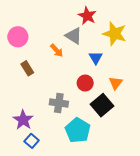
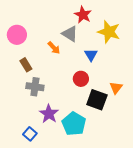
orange triangle: (116, 83) -> (116, 88), moved
gray cross: (59, 103) -> (35, 87), moved
black square: (102, 105) -> (97, 100), turned -30
purple star: (23, 120) -> (49, 114), moved

